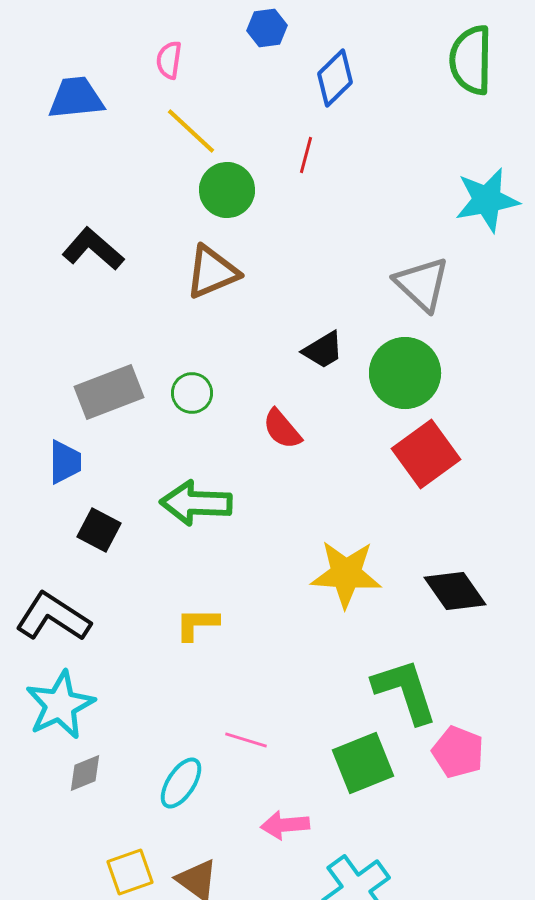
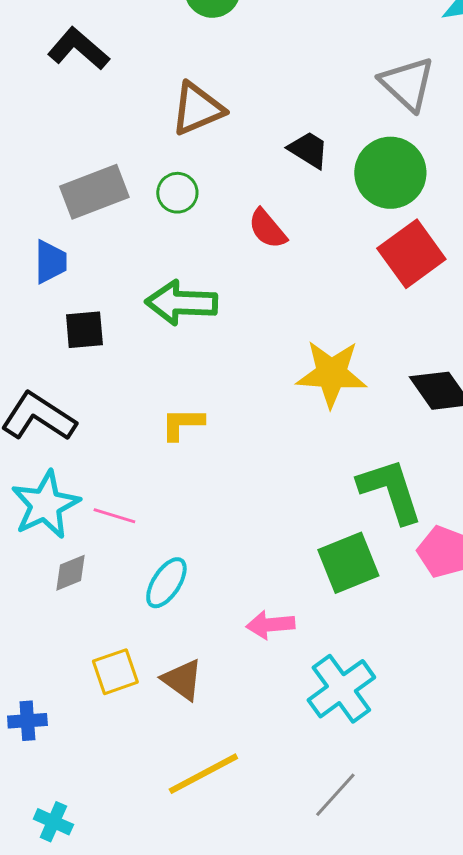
brown triangle: (212, 272) -> (197, 109), moved
black trapezoid: (323, 350) -> (308, 150), turned -117
black square: (99, 530) -> (84, 330), turned -33
pink line: (246, 740) -> (114, 516), moved

